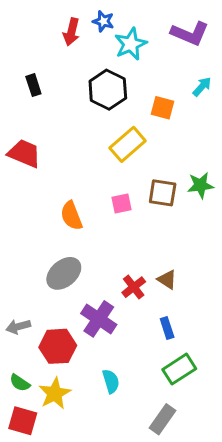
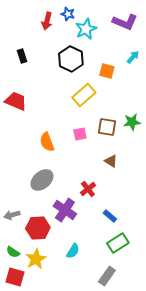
brown triangle: (167, 279) -> (111, 161), moved
blue rectangle: (167, 328) -> (110, 216), turned -32
cyan semicircle: (111, 381) -> (73, 251), turned 49

